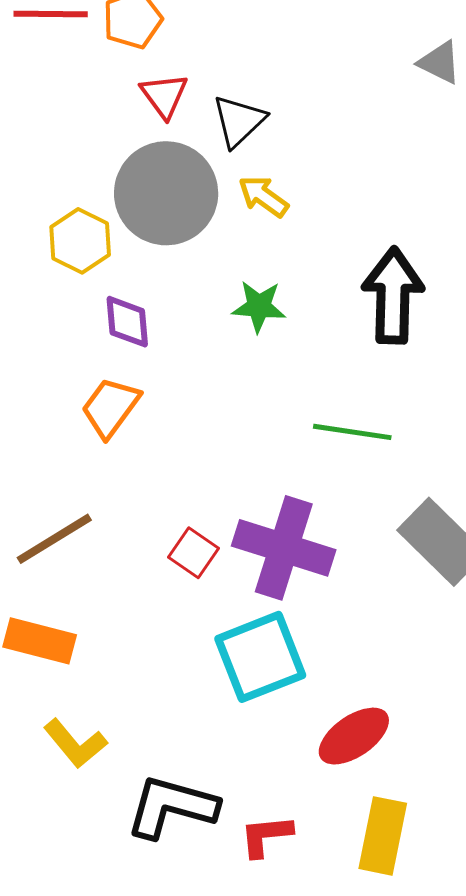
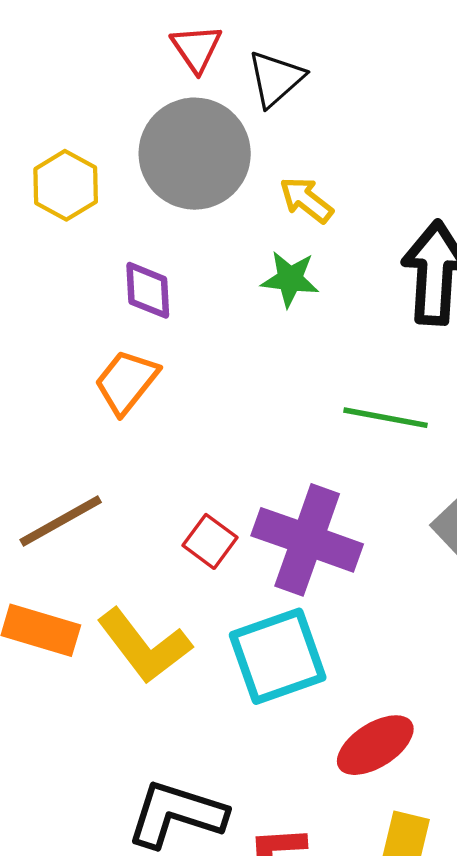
yellow arrow: (263, 196) -> (306, 200), moved
yellow hexagon: (80, 241) -> (66, 185), moved
yellow L-shape: (75, 744) -> (144, 646), moved, size x1.4

